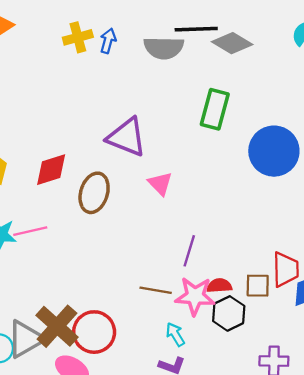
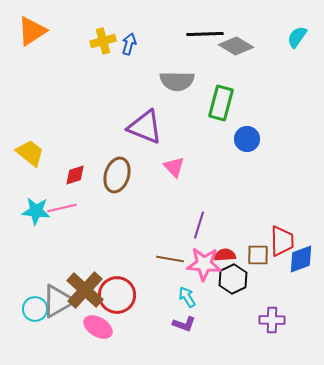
gray semicircle: (164, 48) -> (177, 81), moved
blue circle: (274, 151) -> (247, 139), moved, size x0.6
red diamond: (51, 170) -> (75, 175), moved, size x0.7

